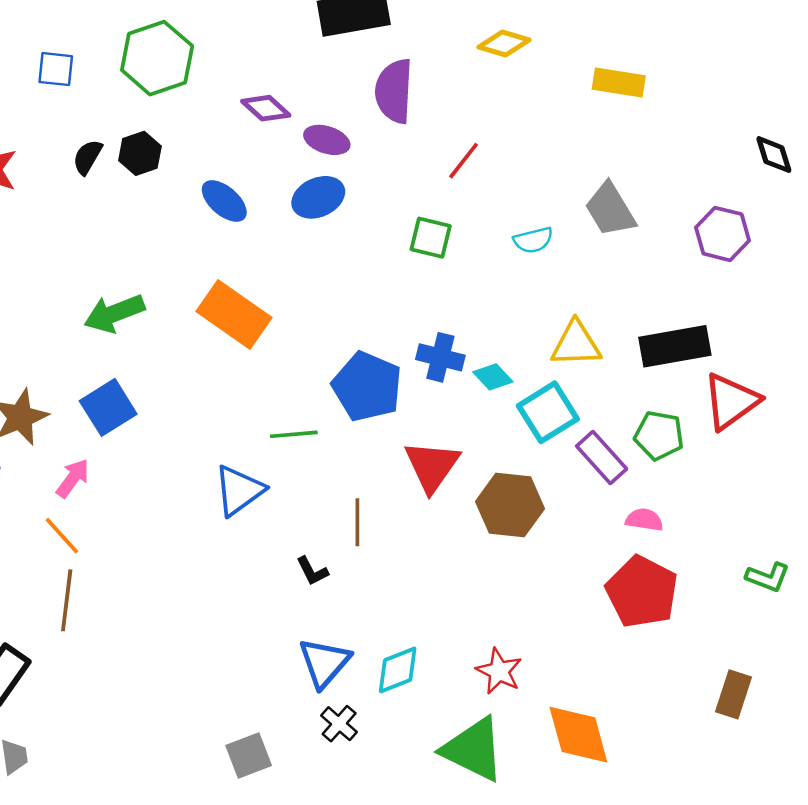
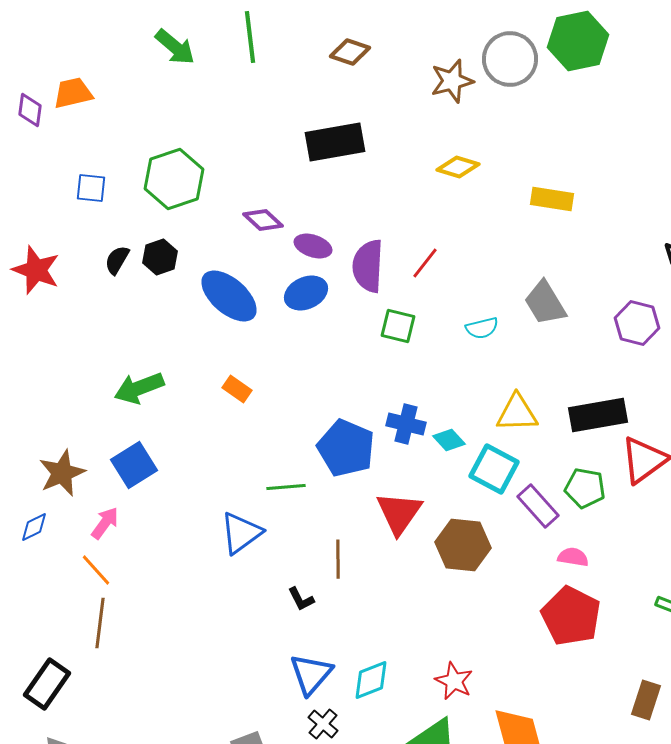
purple semicircle: (394, 91) -> (368, 266), moved
blue ellipse: (224, 201) -> (229, 296), size x1.5
orange rectangle: (234, 315) -> (237, 389), size x0.5
cyan square: (548, 412) -> (494, 469), turned -30

